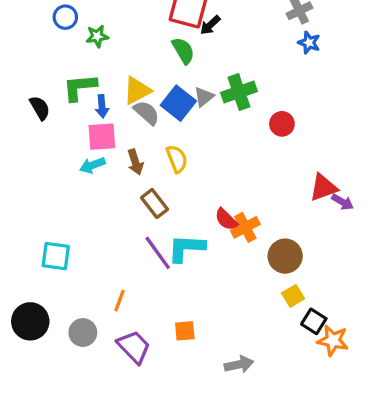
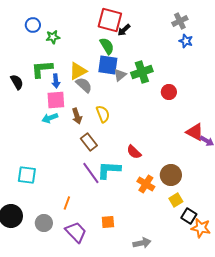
blue square: (178, 103) -> (108, 65), moved, turned -30
red triangle: (323, 188) -> (195, 132), turned 48
orange cross: (245, 227) -> (146, 184), moved, turned -30

